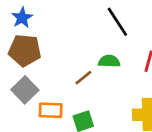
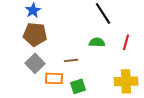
brown line: (83, 78) -> (71, 60), moved, turned 32

